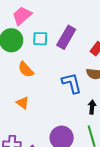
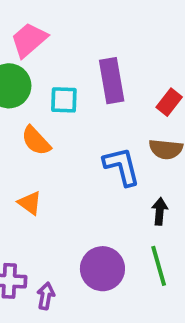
purple rectangle: (66, 37) -> (112, 81), turned -40
cyan square: (40, 39) -> (64, 100), moved

